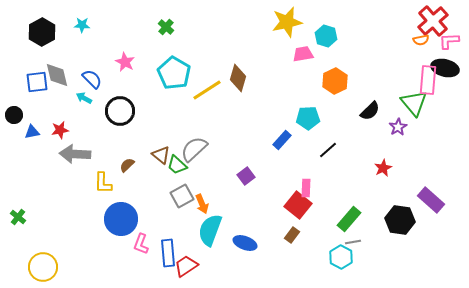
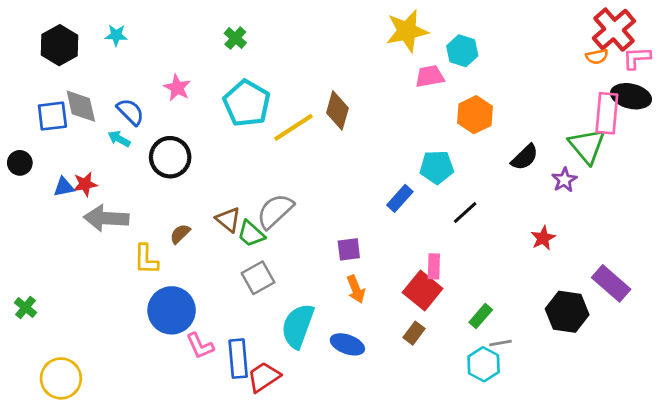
blue triangle: (32, 132) -> (64, 187), moved
purple square: (246, 176) -> (349, 249), turned 30
orange arrow: (202, 204) -> (356, 289), moved
green rectangle: (349, 219) -> (481, 316), moved, size x0.7
pink L-shape: (141, 244) -> (200, 346), turned -45

